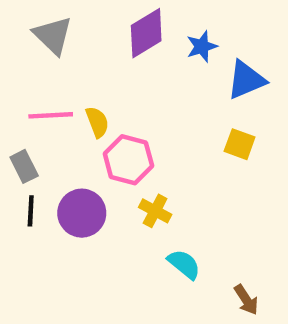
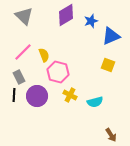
pink line: (51, 115) -> (23, 52), turned -42
gray rectangle: (24, 166) -> (19, 77), moved
cyan semicircle: (184, 264) -> (95, 102), moved, turned 126

